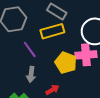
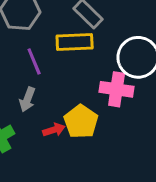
yellow pentagon: (66, 63) -> (81, 122), moved

